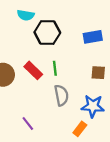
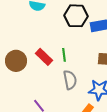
black hexagon: (47, 32) -> (76, 16), moved

